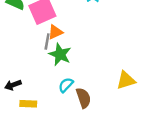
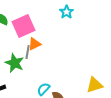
green star: (60, 54) -> (15, 63), moved

